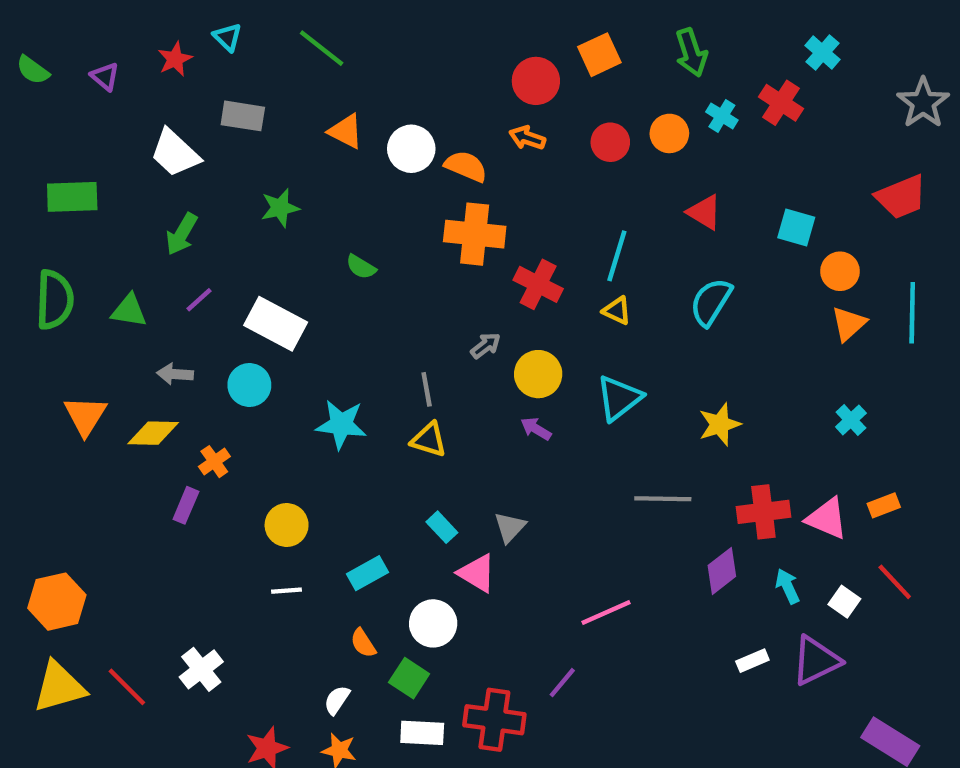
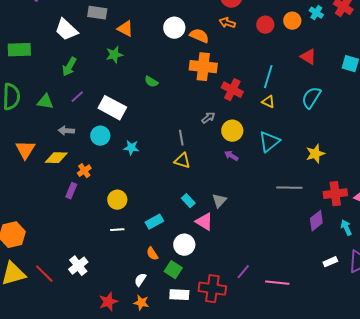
orange triangle: (346, 131) -> (125, 29), moved
cyan star: (341, 424) -> (131, 148), moved, size x0.7
pink line: (606, 613) -> (277, 283), moved, turned 30

